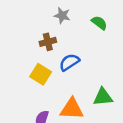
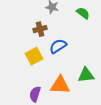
yellow square: (41, 74) -> (34, 56), turned 30

